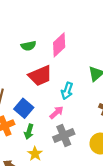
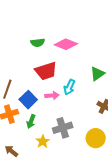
pink diamond: (59, 45) -> (66, 44), turned 60
pink arrow: (56, 113) -> (52, 96), moved, turned 32
yellow star: (35, 154) -> (43, 141), moved

